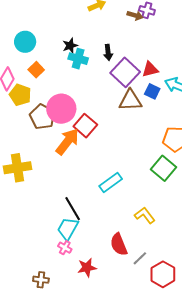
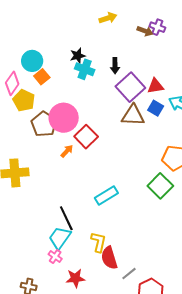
cyan circle: (25, 42) -> (32, 61), moved
orange arrow: (67, 142) -> (67, 151), size x0.5
yellow L-shape: (145, 215) -> (99, 242), moved, turned 45

